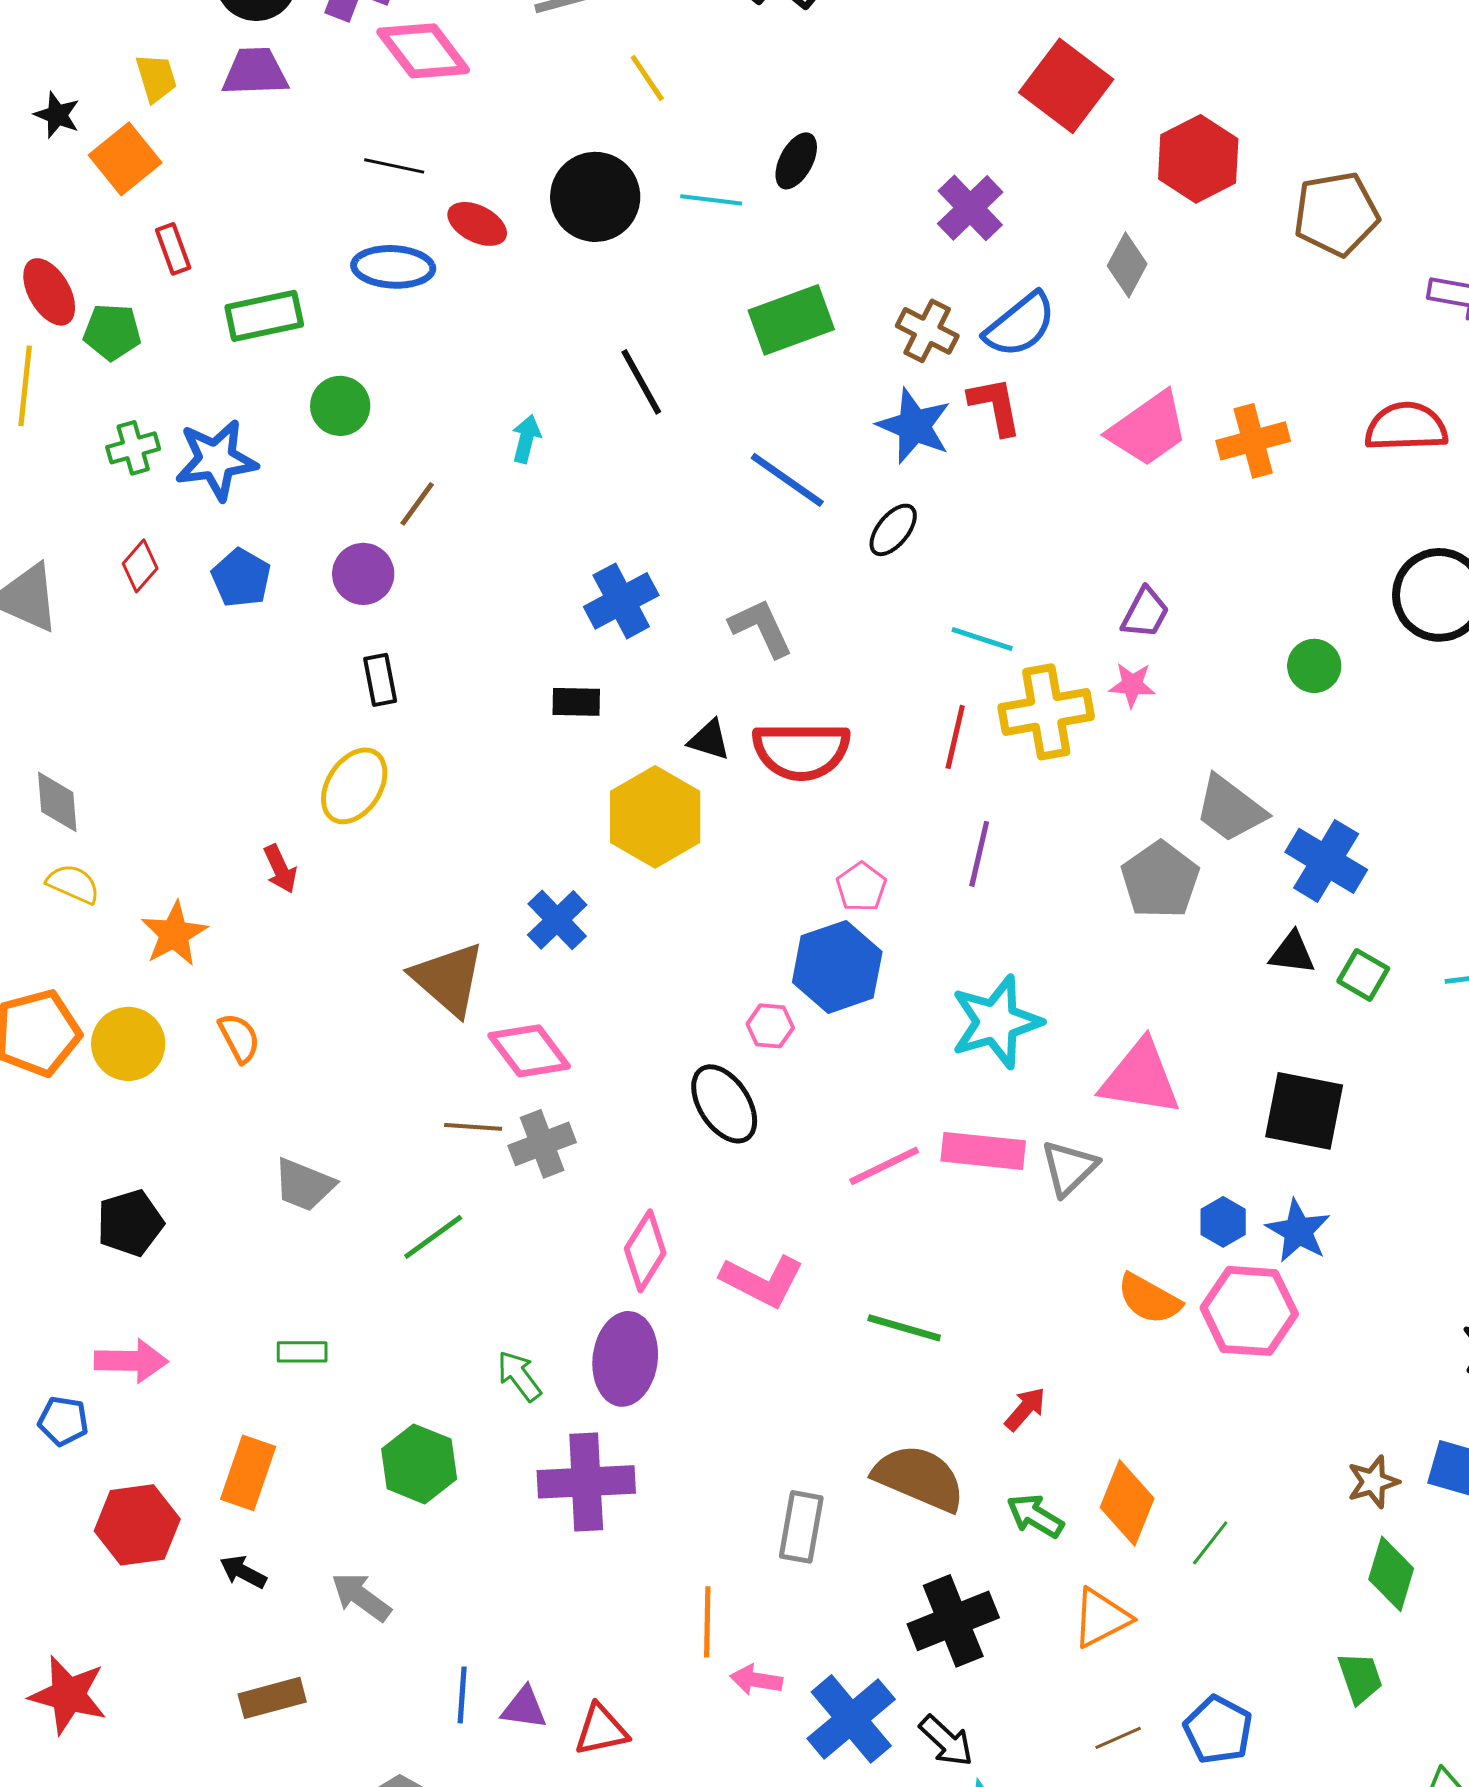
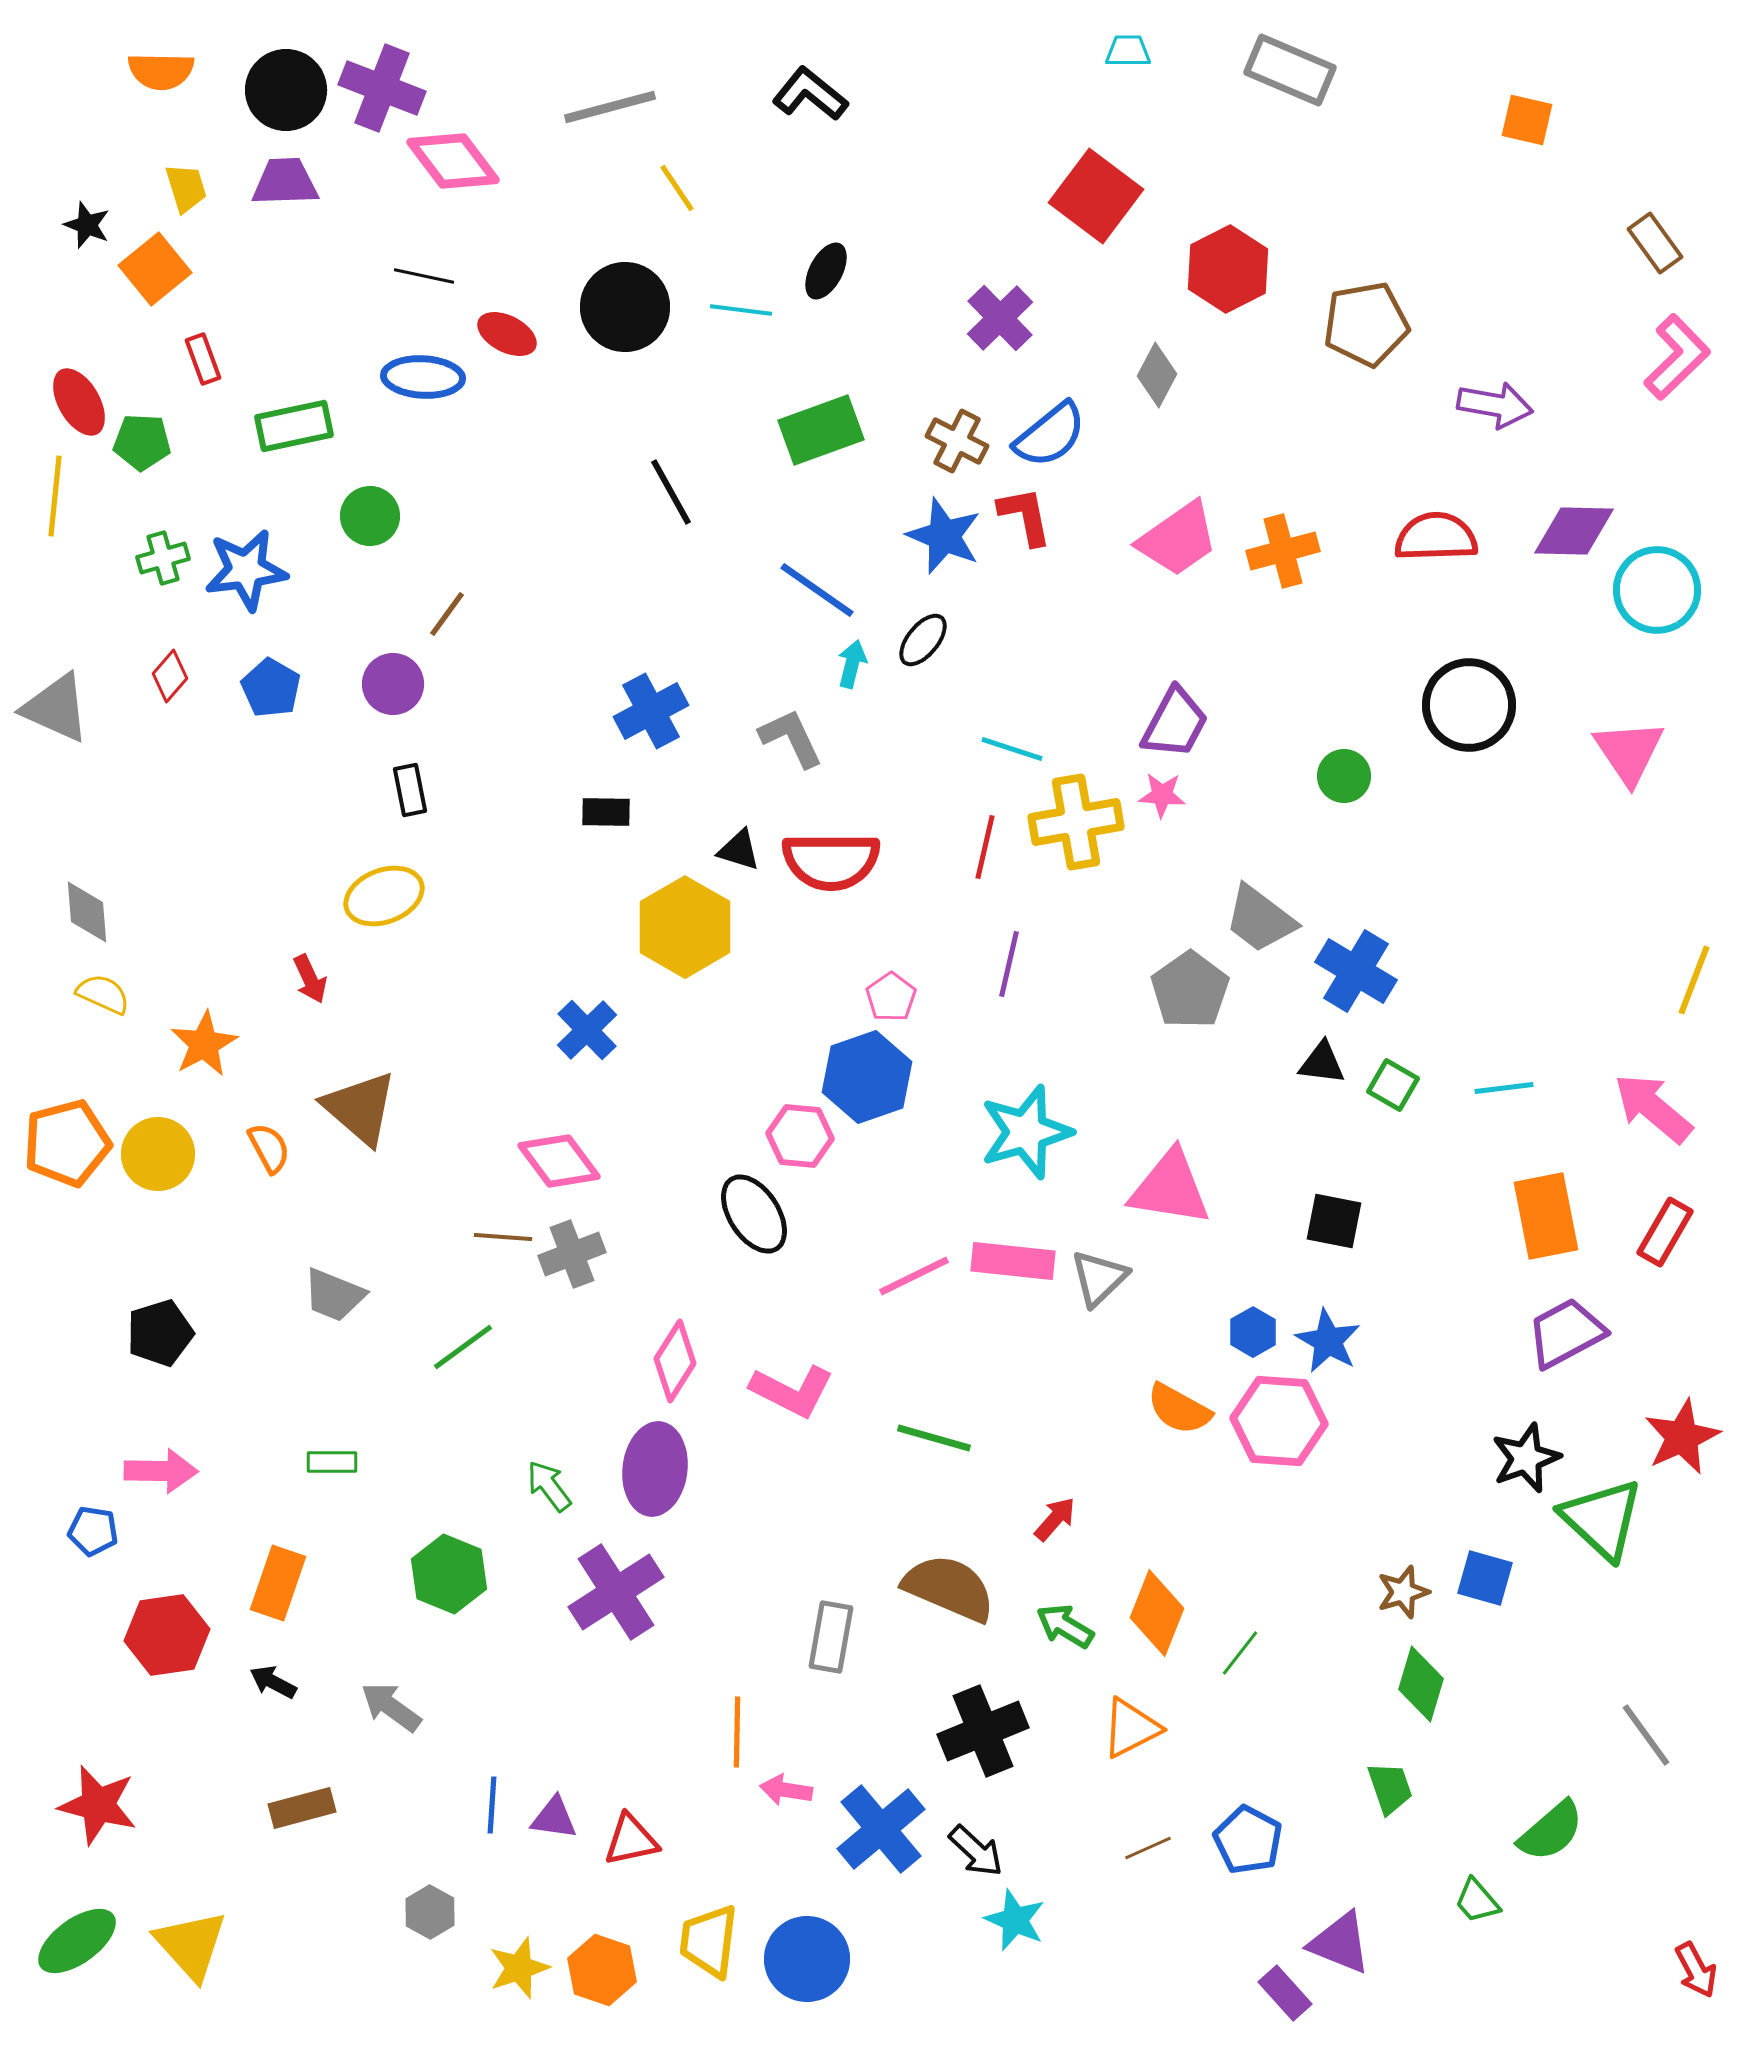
cyan arrow: (526, 439) -> (852, 664), moved
purple trapezoid: (1145, 613) -> (1175, 723), size x1.4
yellow ellipse: (354, 786) -> (384, 896), turned 36
brown triangle: (448, 979) -> (360, 1108), moved
pink hexagon: (770, 1026) -> (800, 1136), size x1.4
black square: (1304, 1111) -> (1334, 1221), size x0.7
purple cross: (586, 1482) -> (616, 1592), turned -30

